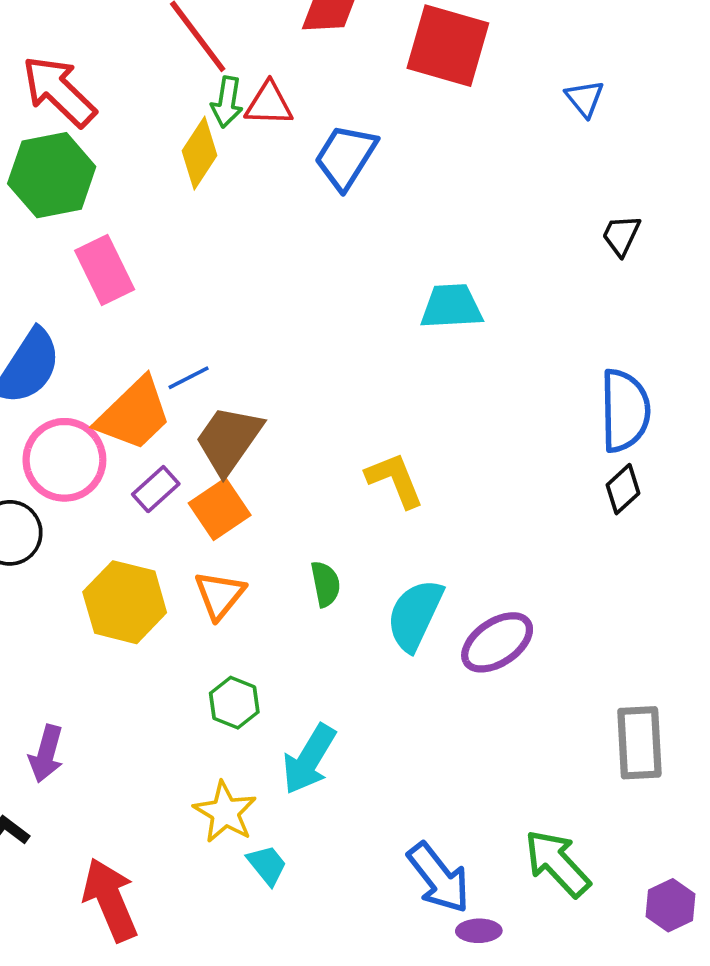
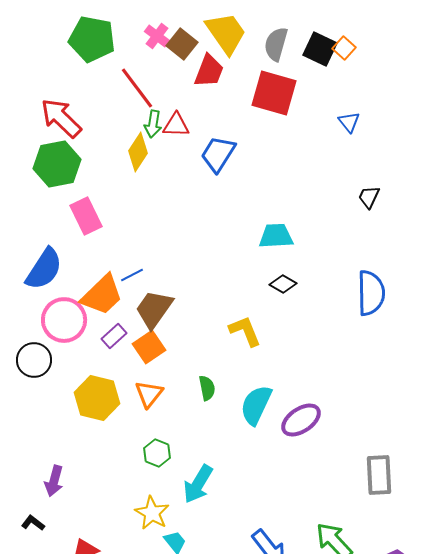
black diamond: (623, 489) -> (283, 284), moved, turned 72

